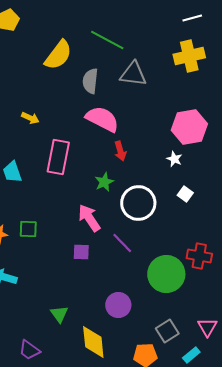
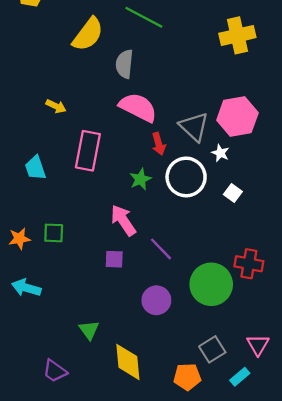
gray triangle: (133, 74) -> (194, 127), moved, turned 36
white circle: (138, 203) -> (186, 177), moved
purple circle: (118, 305) -> (156, 300), moved

